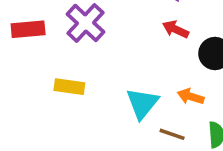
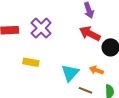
red arrow: (176, 29) -> (90, 33), size x1.5

